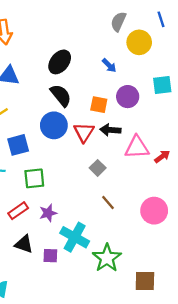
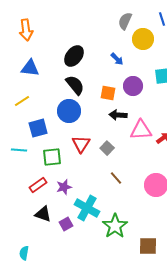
red triangle: (84, 132) -> (81, 144), moved
purple square: (50, 256) -> (66, 224), turned -32

